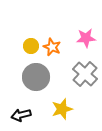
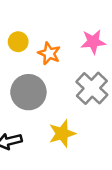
yellow circle: (31, 46) -> (18, 42), moved

